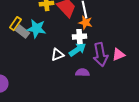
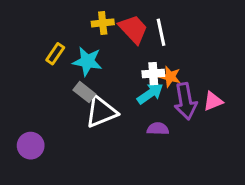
orange star: (85, 23) -> (170, 77), moved
gray rectangle: (22, 32) -> (84, 92), moved
white triangle: (57, 55) -> (101, 112), moved, size x1.6

